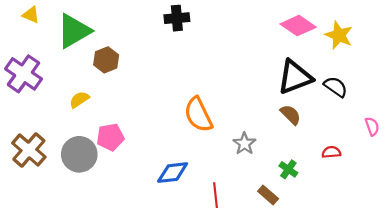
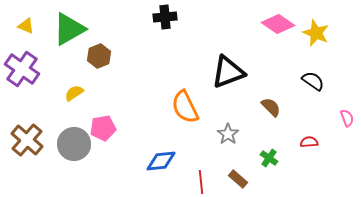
yellow triangle: (31, 15) -> (26, 26), moved
black triangle: (295, 77) -> (228, 72), moved
brown rectangle: (268, 195) -> (238, 179), moved

